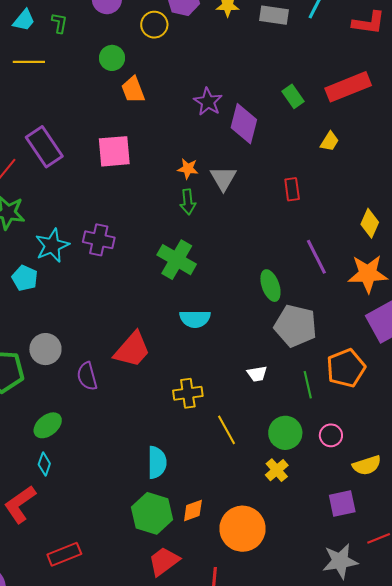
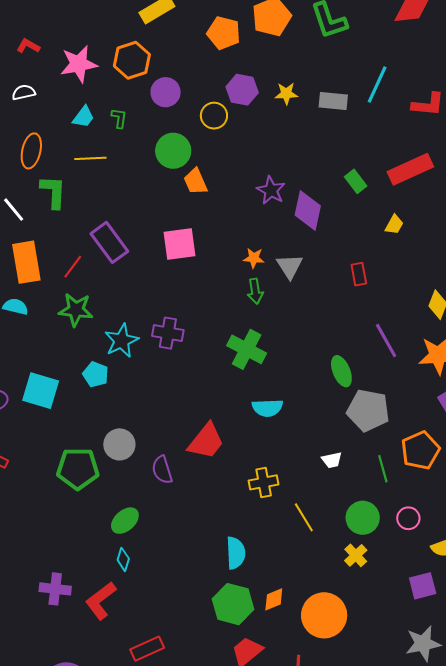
green circle: (112, 58) -> (173, 151), size x1.4

